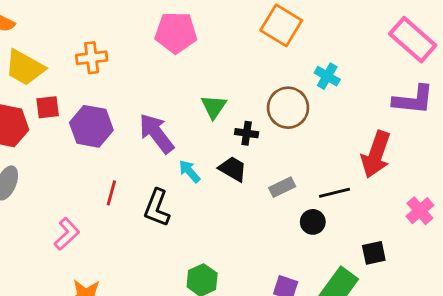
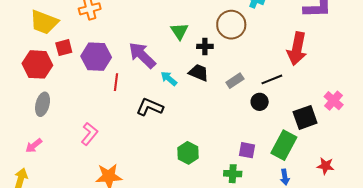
red line: (111, 193) -> (116, 82), moved
black L-shape: (157, 208) -> (150, 107), turned 100
pink cross: (420, 211) -> (334, 101), moved
black square: (374, 253) -> (305, 117), size x1.4

